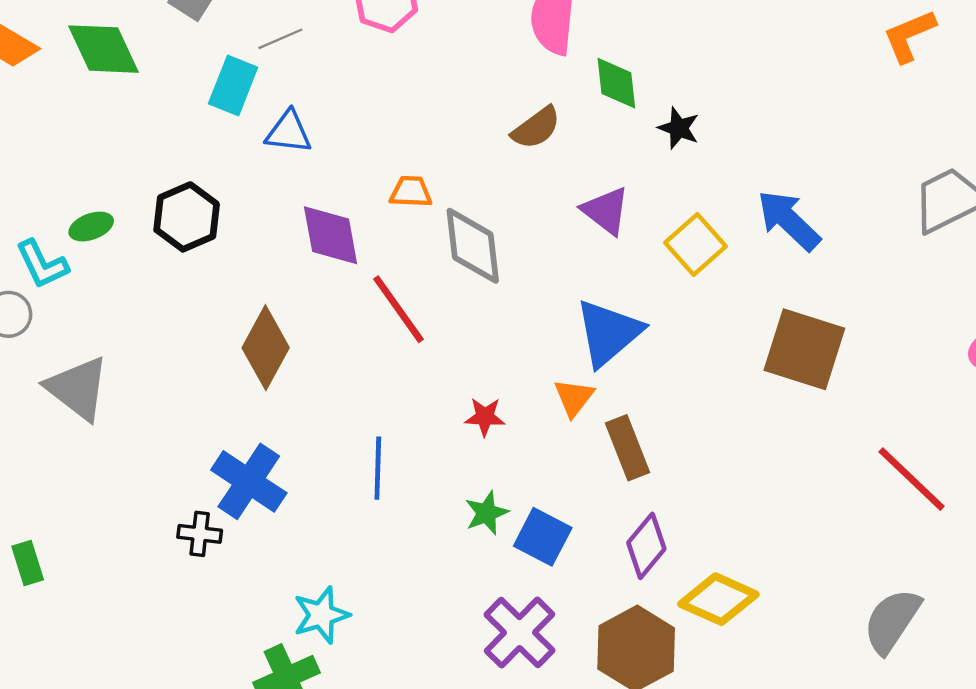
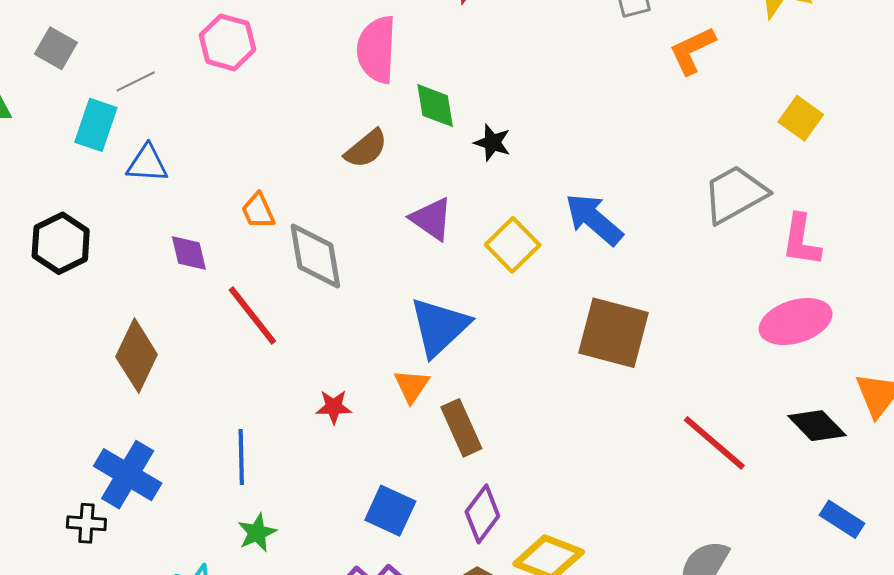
orange trapezoid: (411, 192) -> (258, 211), turned -114
purple diamond: (331, 235) -> (189, 253), size x0.7
green star: (487, 513) -> (257, 533), moved

